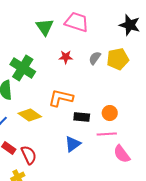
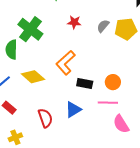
orange L-shape: (61, 98) -> (65, 63), turned -60
red semicircle: (29, 155) -> (45, 118), moved

